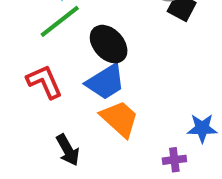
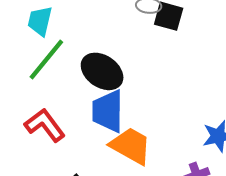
blue trapezoid: (106, 82) -> (108, 111), turned 135

